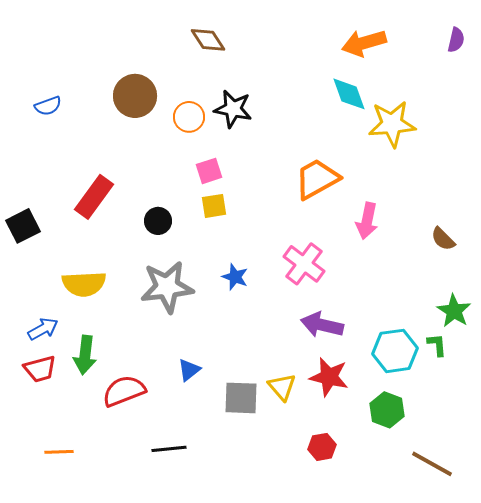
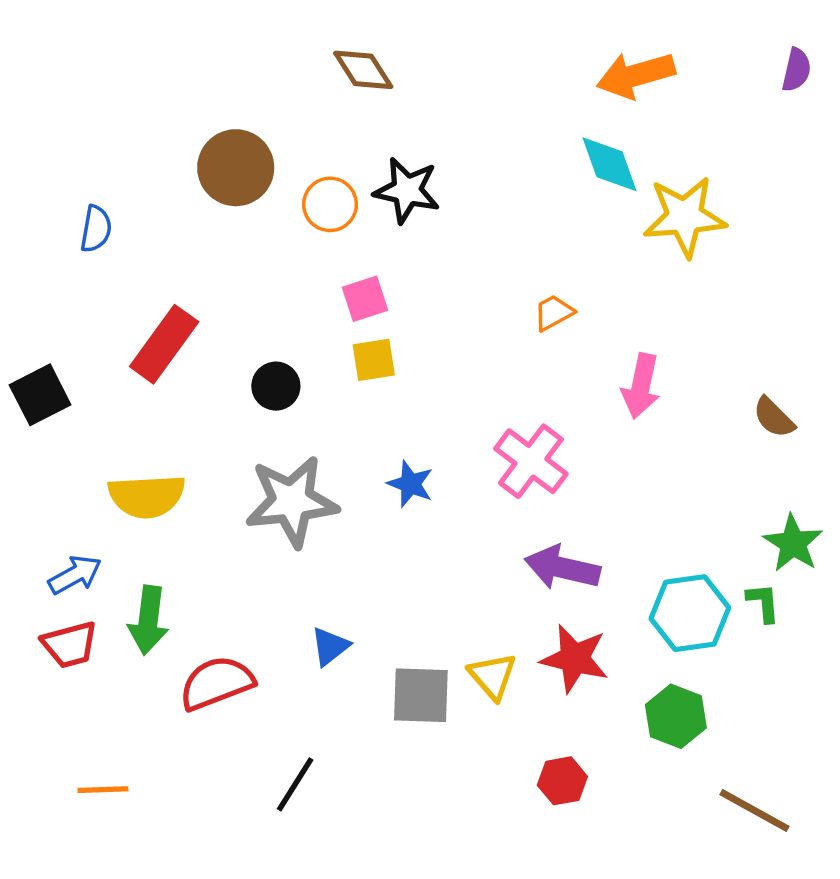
blue semicircle: (48, 106) -> (96, 229), moved, turned -60
orange trapezoid: (317, 179) -> (554, 313), size x0.5
black line: (169, 449) -> (295, 784), turned -52

